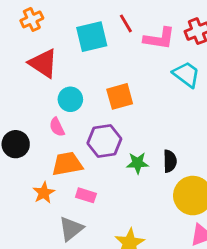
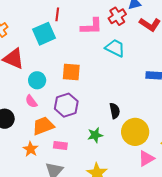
red line: (126, 23) -> (57, 14), moved, turned 48
orange square: (120, 96) -> (71, 72), turned 30
green star: (138, 163) -> (95, 135), moved

